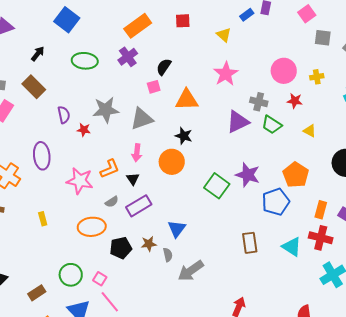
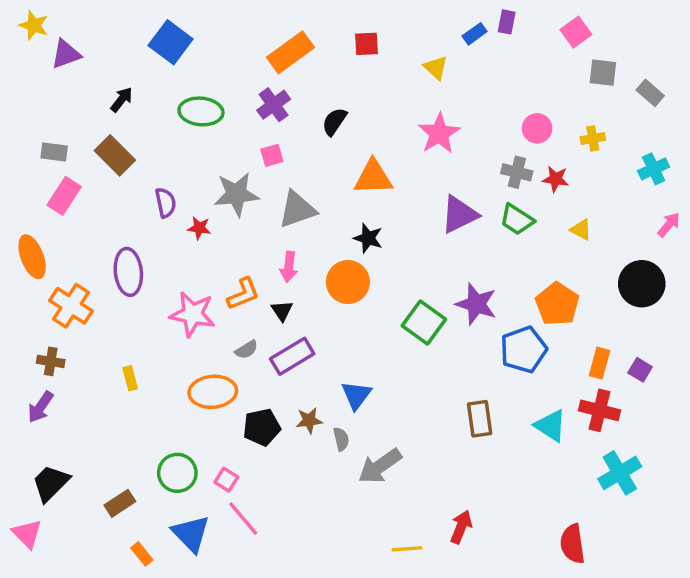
pink circle: (284, 71) -> (537, 128), size x0.7
pink square: (154, 87) -> (272, 155), moved
gray cross: (259, 102) -> (517, 172), moved

